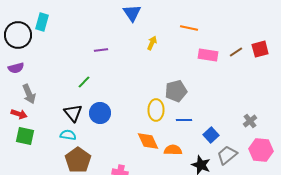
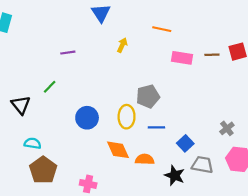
brown line: (236, 52) -> (212, 55), turned 32
black triangle: (73, 113) -> (21, 105), moved
blue circle: (100, 113) -> (87, 118), moved
gray trapezoid: (227, 155) -> (202, 165), turned 50

